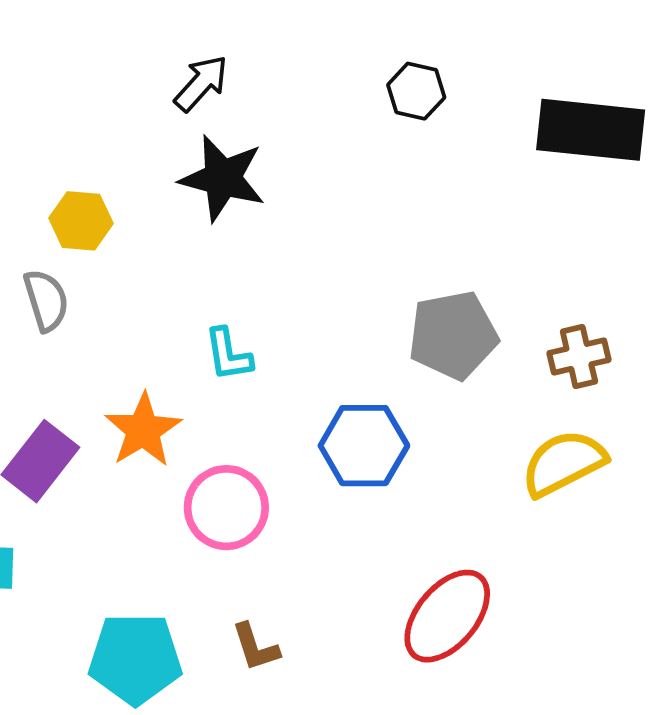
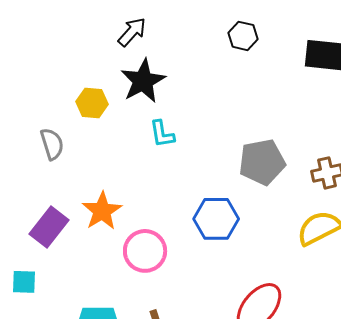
black star: (222, 178) -> (143, 81), turned 30
yellow hexagon: (81, 221) -> (92, 103), moved
cyan L-shape: (228, 355) -> (162, 134), moved

